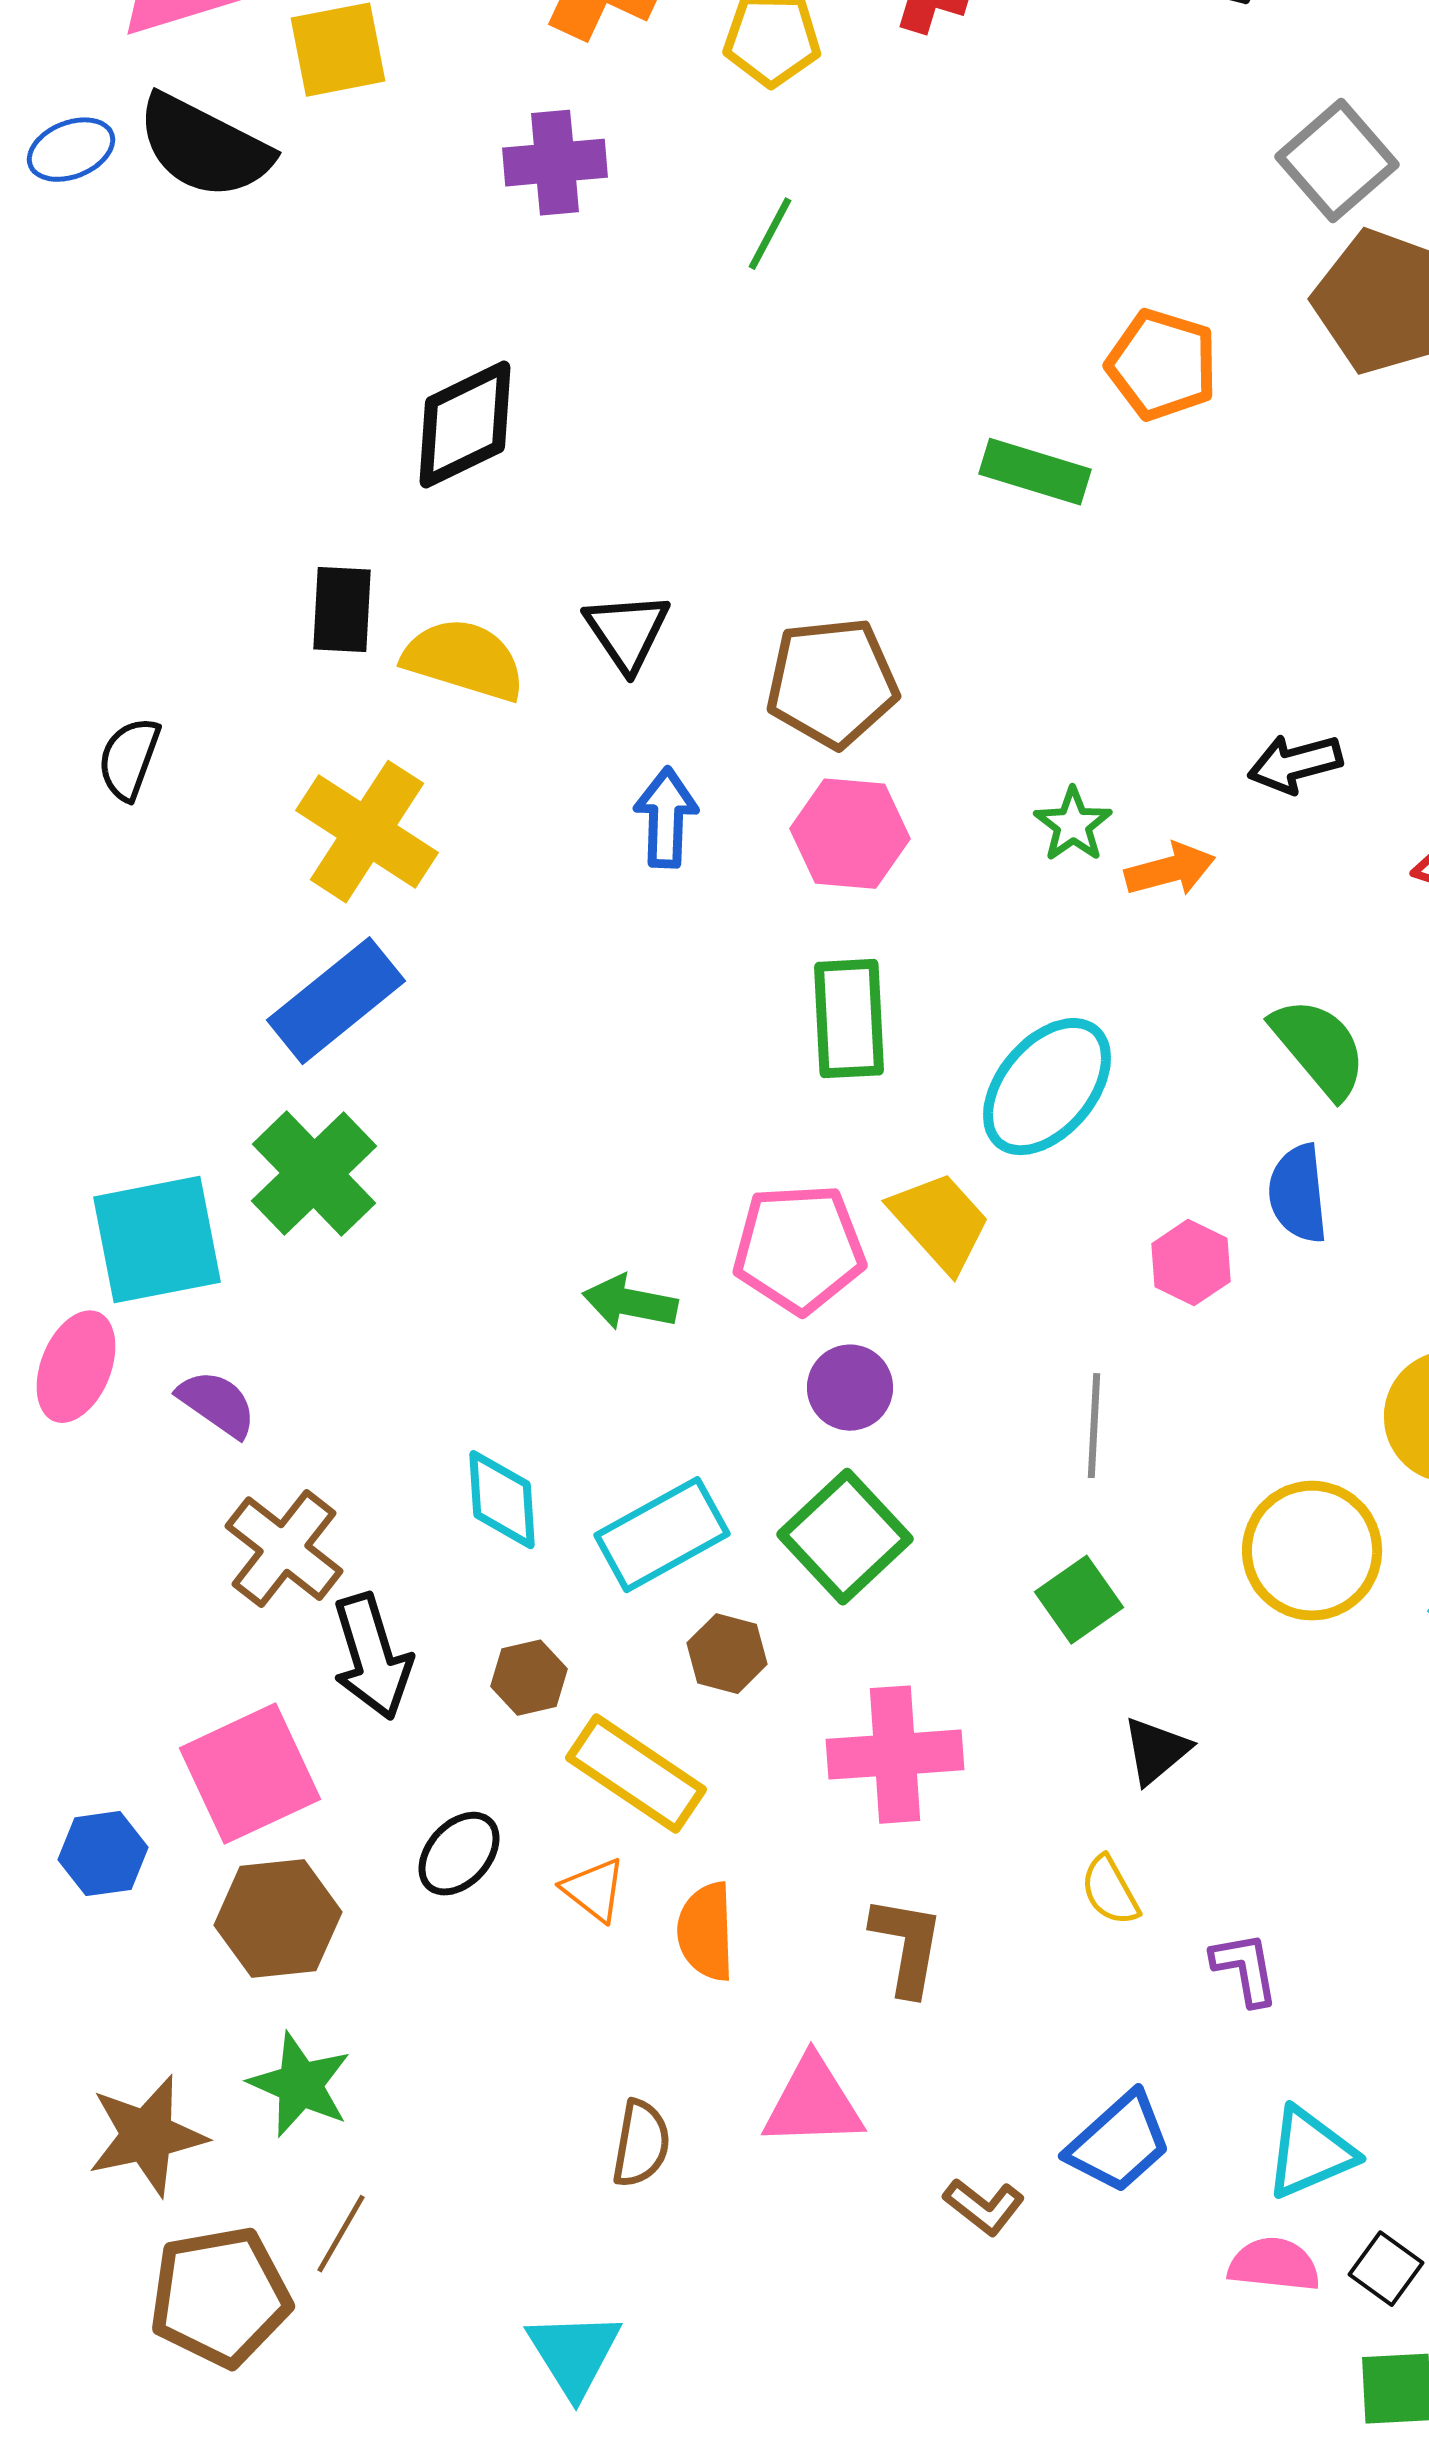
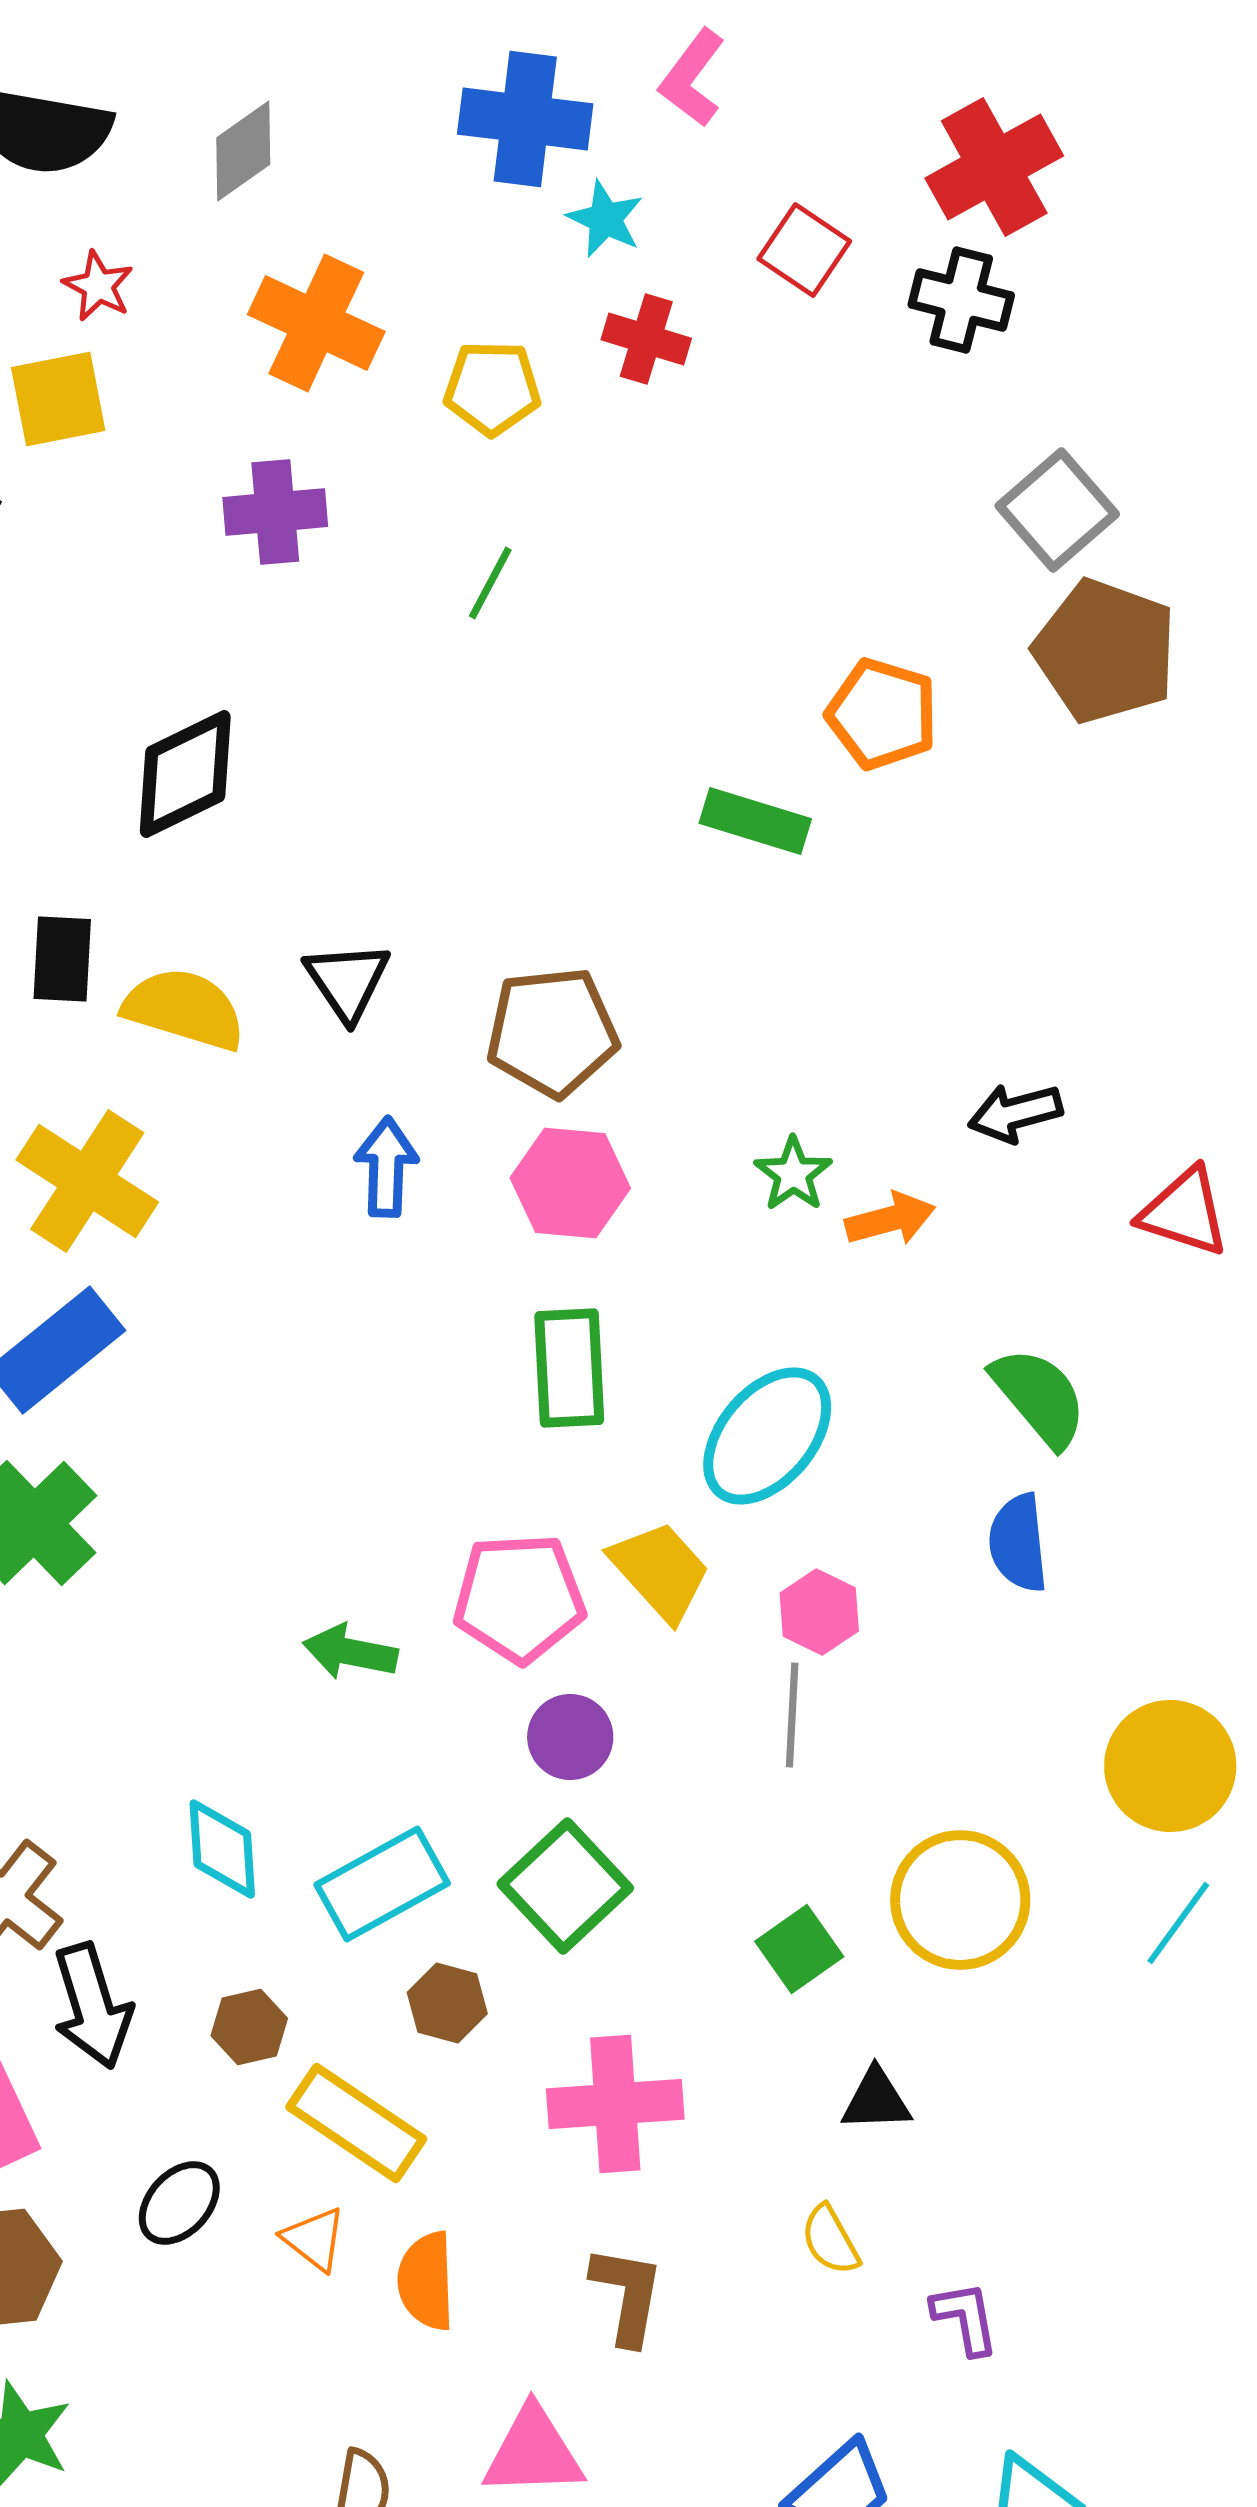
pink hexagon: (1191, 1263) -> (819, 1612), moved
gray line: (1094, 1426) -> (792, 1715), moved
yellow circle: (1312, 1551) -> (960, 1900), moved
black triangle: (1156, 1751) -> (876, 2100), turned 38

